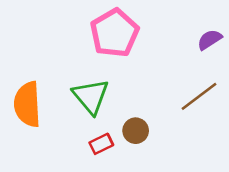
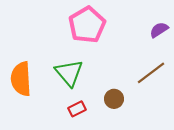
brown circle: (136, 131) -> (114, 99), moved

